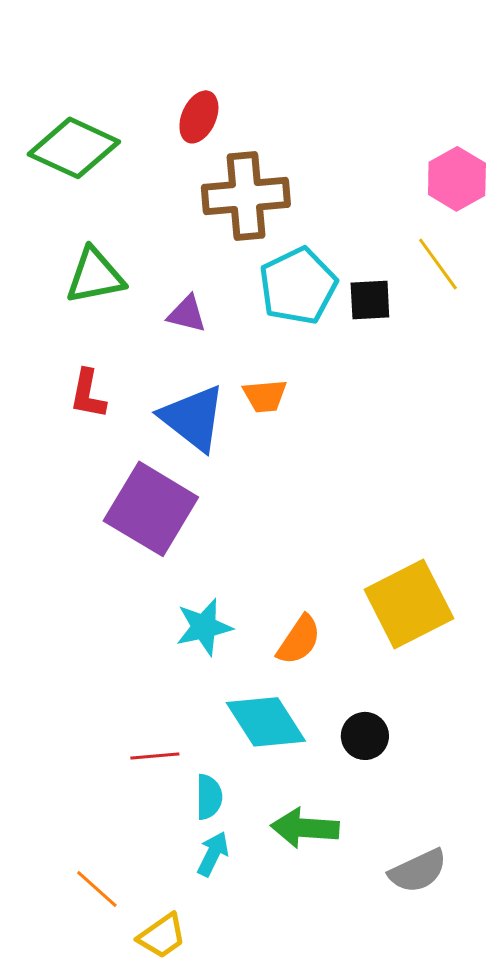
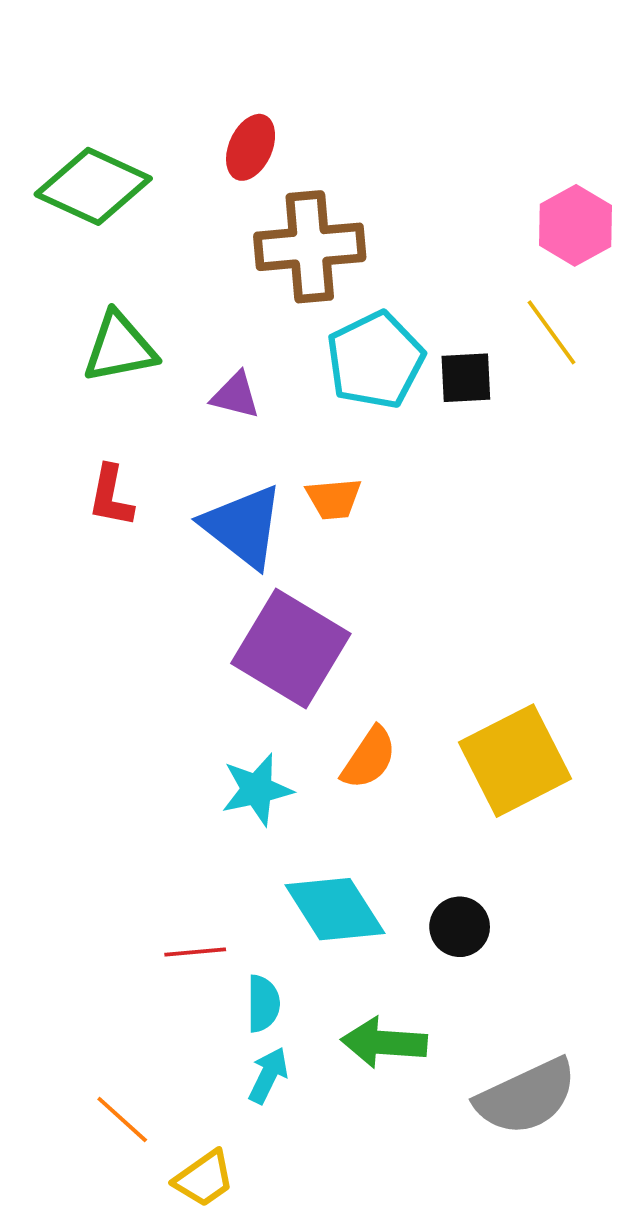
purple square: (151, 509) -> (291, 648), moved
orange semicircle: (299, 640) -> (369, 758), moved
gray semicircle: (418, 871) -> (526, 1097), size x1.4

